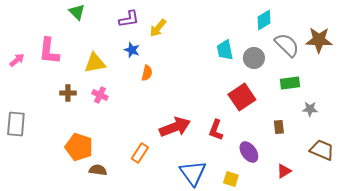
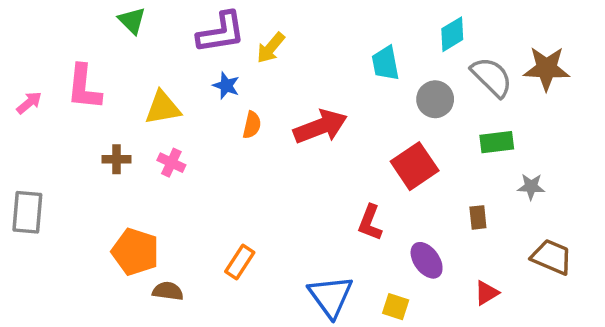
purple L-shape: (129, 19) -> (221, 32), size x1.4
cyan trapezoid: (225, 50) -> (385, 63), moved
red arrow: (175, 127) -> (320, 127), moved

